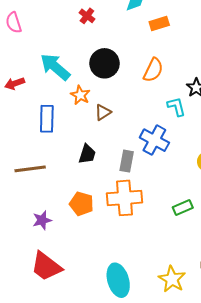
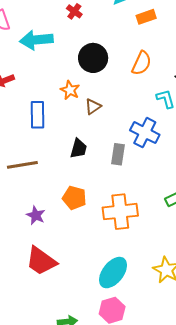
cyan arrow: (55, 67) -> (36, 40), moved, turned -44
orange cross: (124, 198) -> (120, 212), moved
purple star: (42, 220) -> (36, 215), turned -30
cyan ellipse: (118, 280) -> (113, 273), turned 56

